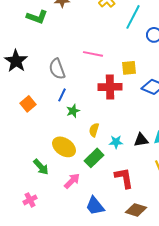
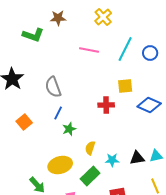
cyan line: (133, 17) -> (125, 49), moved
pink line: (93, 54) -> (89, 50), moved
red cross: (110, 87) -> (106, 105), size x0.7
yellow ellipse: (64, 147) -> (60, 165), turned -50

